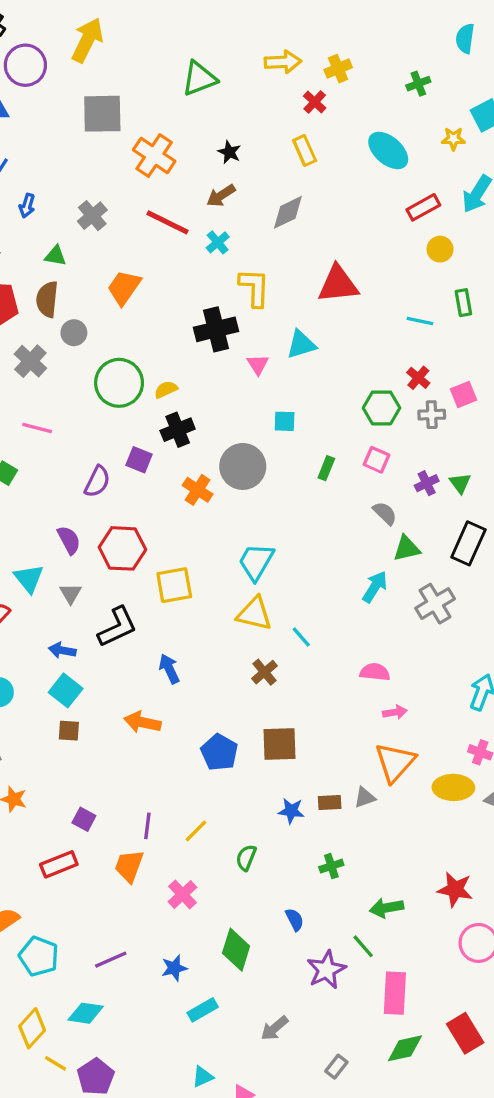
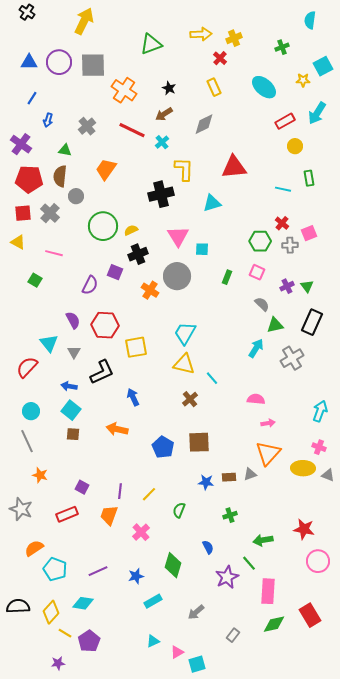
purple circle: (25, 65) -> (59, 62), moved
pink triangle: (258, 364) -> (178, 236), moved, size x1.6

